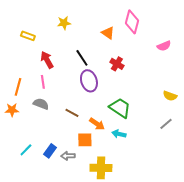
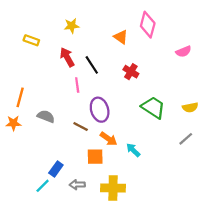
red arrow: (47, 60) -> (67, 57), moved
purple ellipse: (89, 81) -> (100, 110), moved
pink line: (43, 82) -> (77, 85), moved
yellow semicircle: (170, 96) -> (190, 107), turned -32
green trapezoid: (120, 108) -> (153, 107), moved
cyan arrow: (119, 134) -> (133, 150), turned 32
cyan line: (26, 150) -> (43, 186), moved
gray arrow: (68, 156) -> (77, 185), moved

